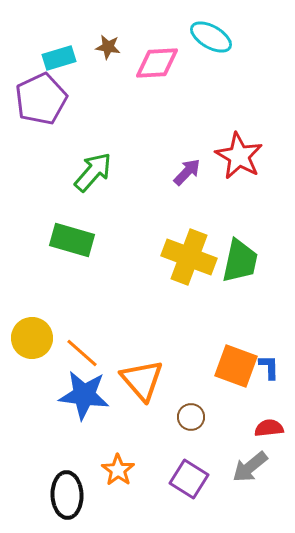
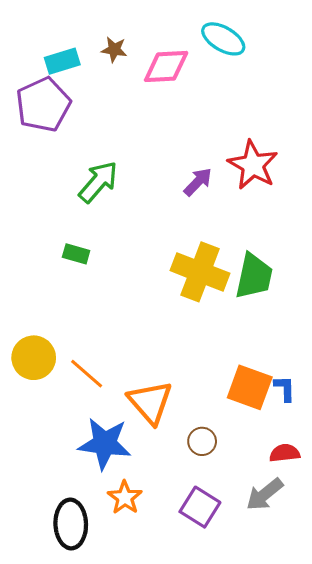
green rectangle: (72, 240) -> (76, 254), size x0.6
blue star: (84, 395) -> (105, 444), moved

